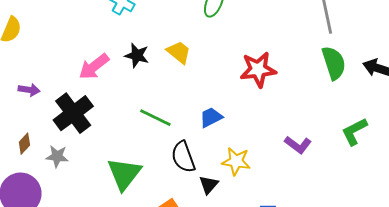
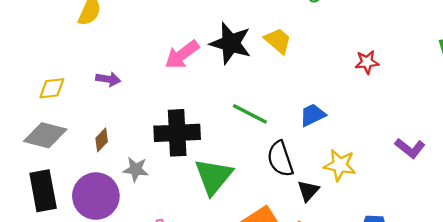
black star: (137, 55) -> (231, 43), size x1.5
red star: (258, 69) -> (367, 62), size x0.6
black cross: (73, 113) -> (177, 133), moved, turned 33
gray star: (57, 156) -> (136, 169), moved

